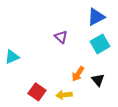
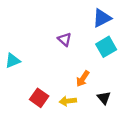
black triangle: (98, 80) -> (104, 98), moved

